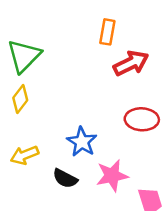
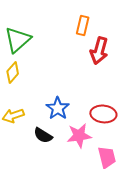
red arrow: (131, 63) -> (99, 51), turned 128
red ellipse: (142, 119) -> (103, 114), moved

